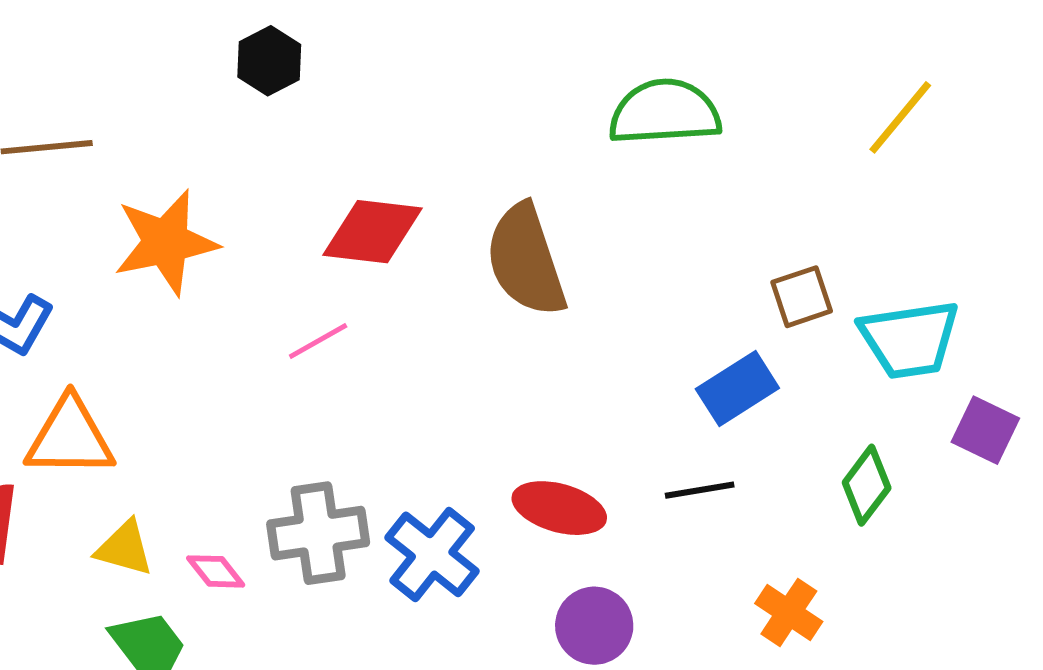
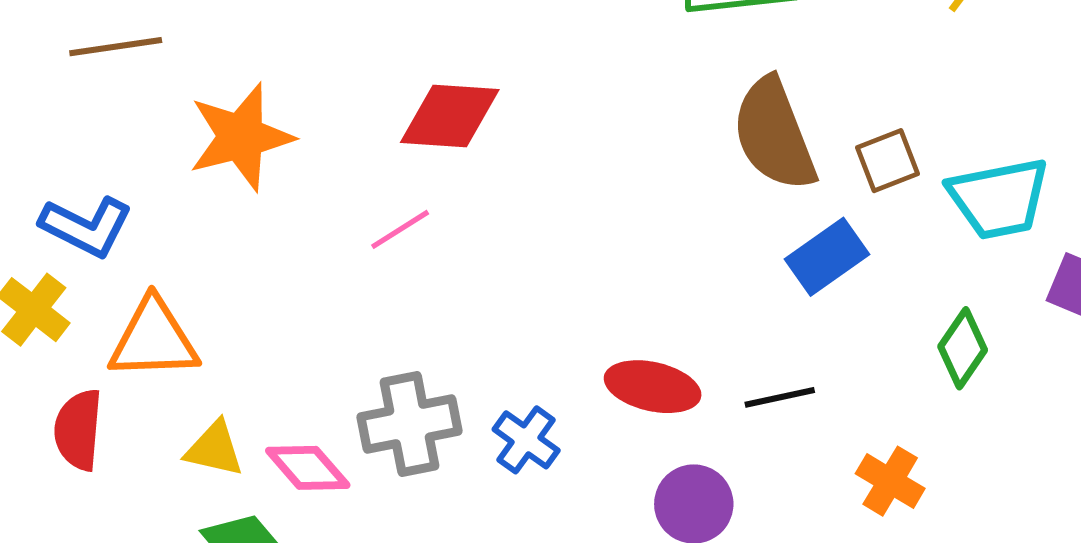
brown semicircle: (526, 260) -> (774, 134), moved
black line: (700, 490) -> (780, 397), moved
blue cross: (432, 554) -> (526, 440), size x0.7
pink diamond: (216, 571) -> (308, 468), size x1.4

